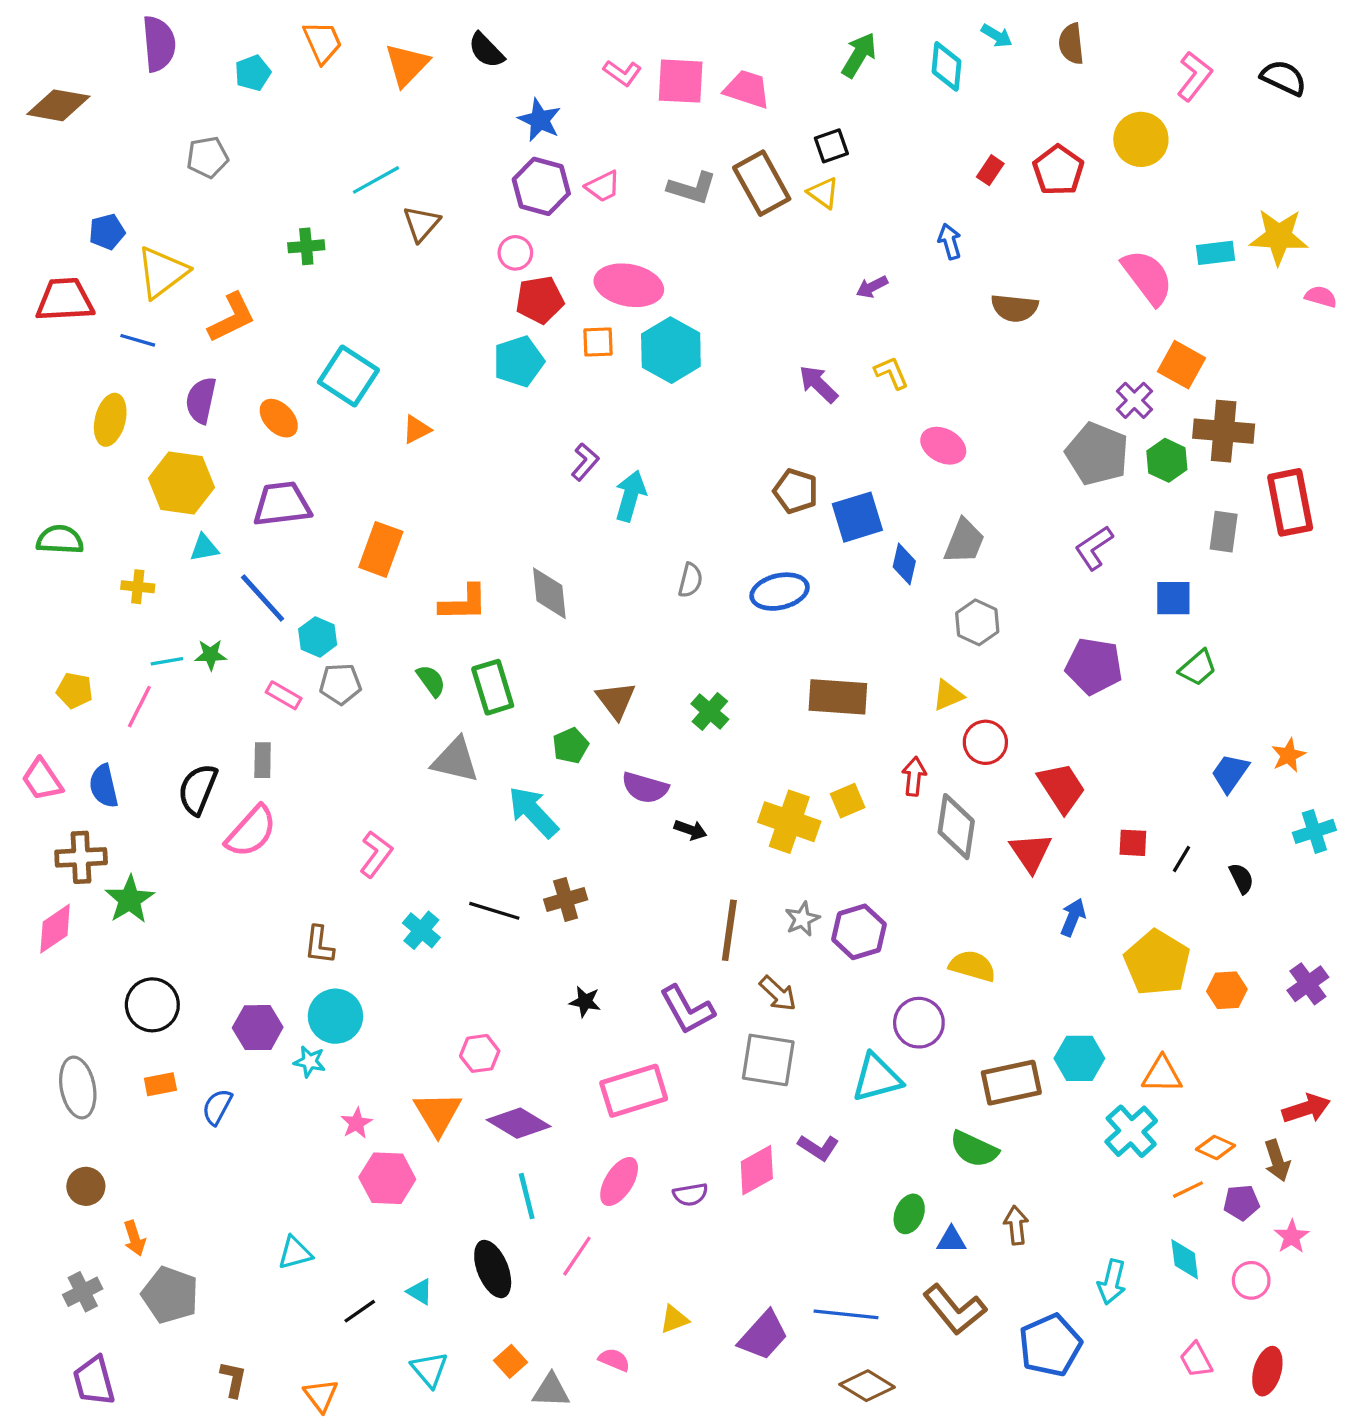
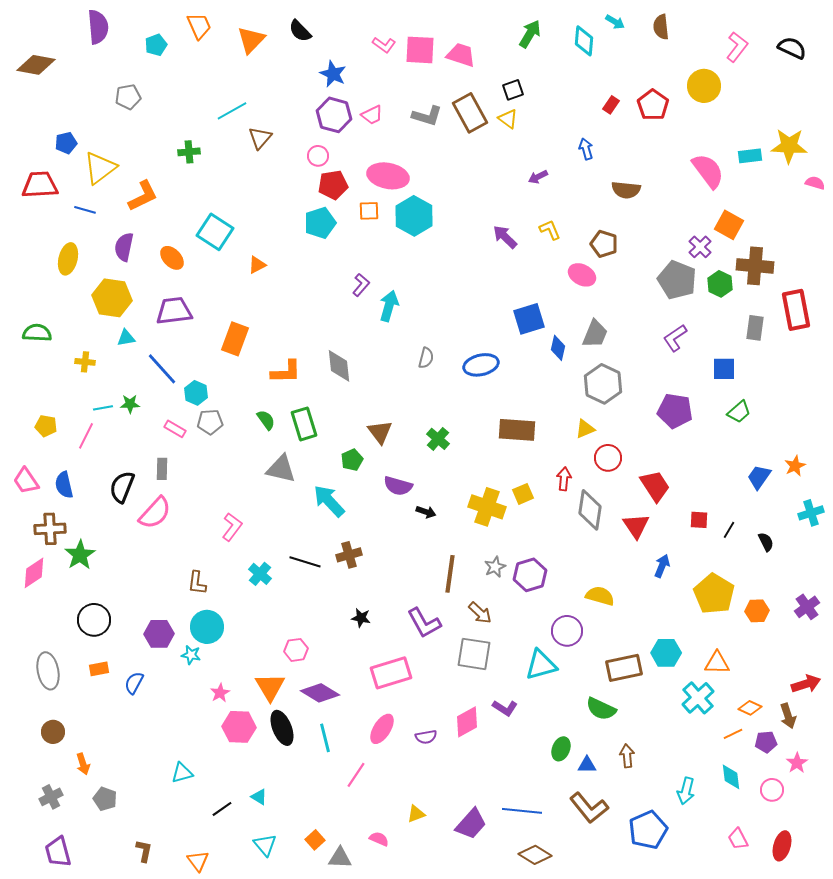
brown pentagon: (796, 491) -> (604, 244), moved
gray hexagon: (977, 622) -> (603, 384), size x1.4
black ellipse: (493, 1269) -> (282, 728), moved
gray pentagon: (170, 1295) -> (105, 799), size x0.7

